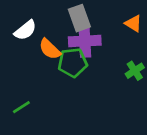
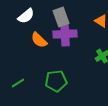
white semicircle: (25, 30) -> (26, 16), moved
green pentagon: (73, 63) -> (56, 81), moved

